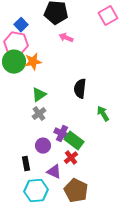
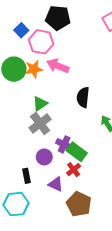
pink arrow: (66, 38) -> (58, 66), moved, size x1.5
pink hexagon: (16, 44) -> (41, 42), moved
gray cross: (39, 114) -> (40, 123), size x1.5
cyan hexagon: (36, 191) -> (16, 204), moved

